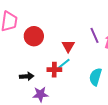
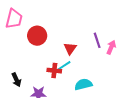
black arrow: (27, 76) -> (16, 80), moved, turned 64
cyan semicircle: (95, 77) -> (83, 84), moved, turned 54

